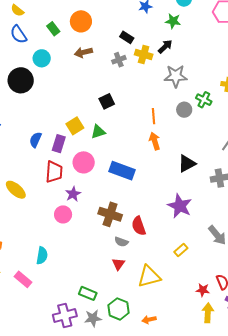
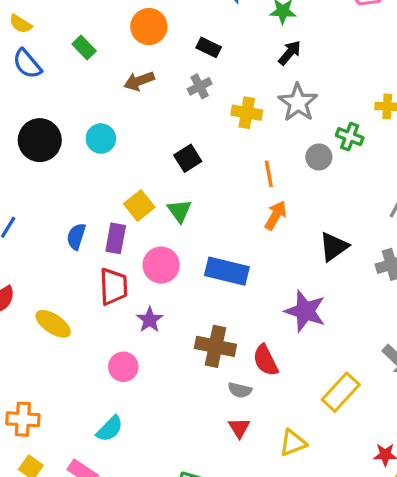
orange circle: (81, 21) -> (149, 27), moved
black arrow: (165, 46) -> (290, 53), moved
yellow cross: (144, 55) -> (247, 113), moved
cyan circle: (42, 58) -> (101, 139), moved
gray star: (176, 76) -> (298, 102), turned -30
green triangle: (98, 132) -> (179, 211), turned -42
orange arrow: (155, 141) -> (276, 215), turned 54
purple star: (180, 206) -> (305, 311), moved
pink circle: (63, 214) -> (123, 367), moved
yellow rectangle: (181, 250) -> (341, 392), size x1.6
cyan semicircle: (42, 256) -> (110, 429), turned 42
yellow triangle: (149, 276) -> (293, 443), size x0.7

